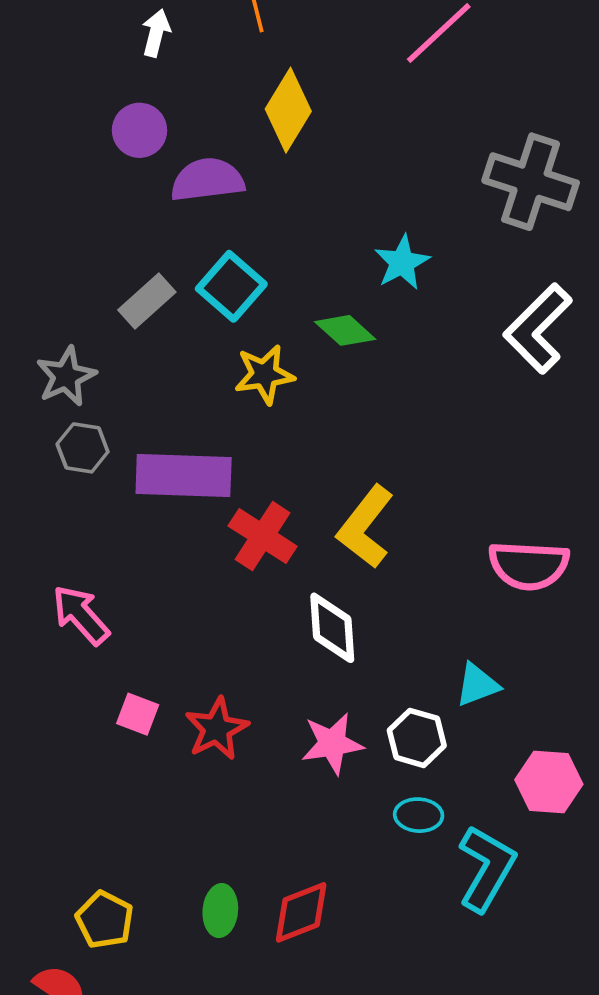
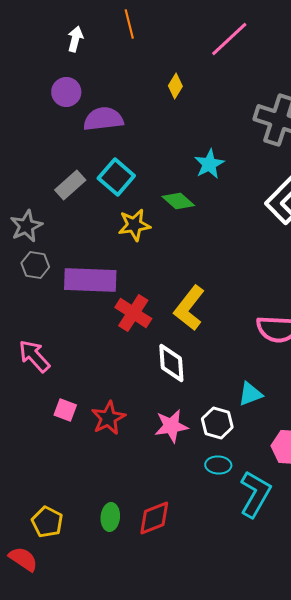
yellow diamond: (288, 110) -> (175, 86), moved, size x0.6

